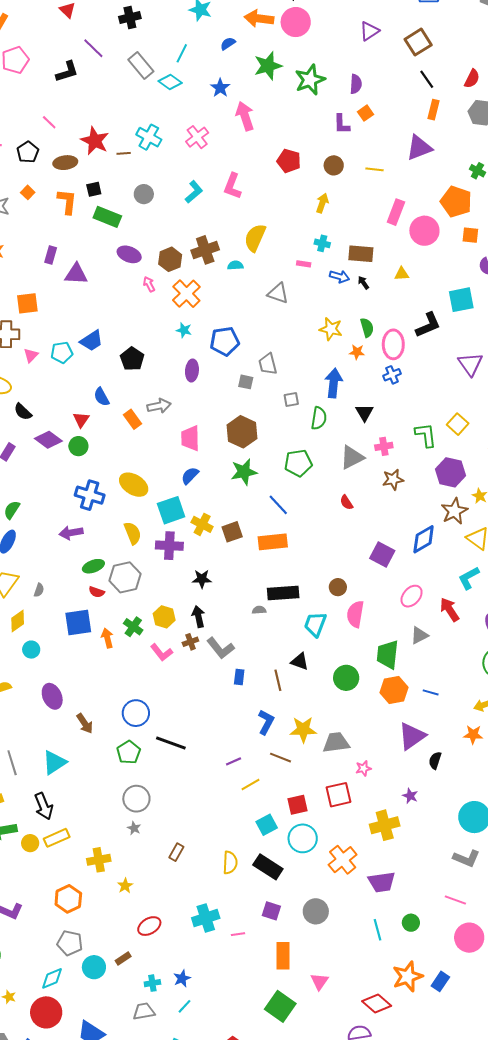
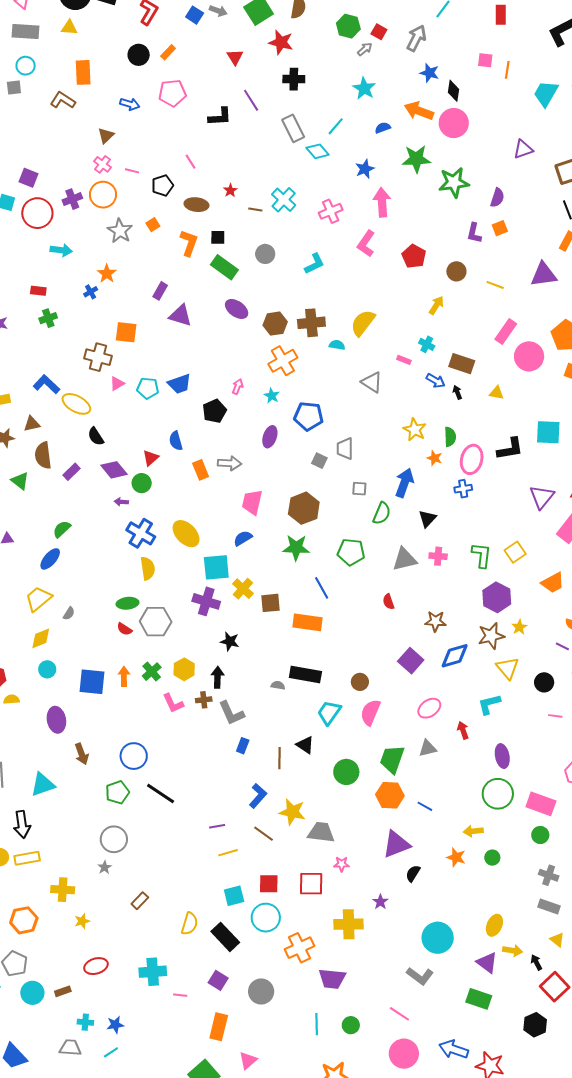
red star: (95, 141) -> (230, 190), size x0.5
pink L-shape: (232, 186) -> (366, 244), moved
pink arrow: (149, 284) -> (238, 387), moved, turned 35
brown star: (393, 479) -> (435, 621), moved
purple arrow: (71, 533) -> (121, 502), moved, size x0.6
yellow semicircle: (133, 533) -> (148, 568), moved
red arrow: (449, 610) -> (463, 730), size x0.7
blue square: (78, 622) -> (92, 682), moved

